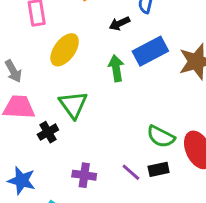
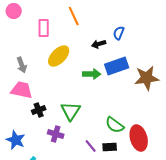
green arrow: (116, 68) -> (92, 74), turned 90
green triangle: (73, 105) -> (71, 111), moved
purple cross: (84, 175) -> (56, 134), moved

